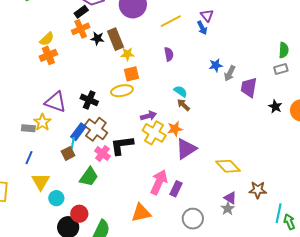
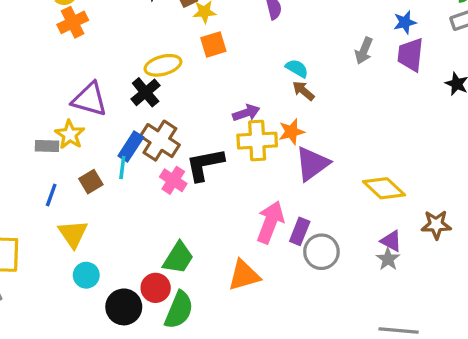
blue star: (216, 65) -> (405, 22), moved
gray arrow: (230, 73) -> (364, 51), moved
yellow ellipse: (122, 91) -> (163, 65), moved
black cross: (89, 100) -> (146, 92), turned 30
yellow cross: (154, 133) -> (257, 141), turned -30
brown square: (68, 153) -> (91, 182), moved
green trapezoid: (89, 177) -> (178, 258), moved
cyan circle: (56, 198) -> (86, 275), moved
red circle: (79, 214) -> (156, 288), moved
gray circle: (193, 219) -> (321, 252), moved

